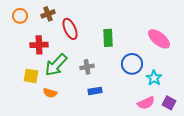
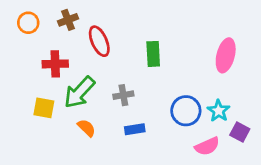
pink ellipse: (159, 39) -> (226, 55), turned 65
blue circle: (132, 64) -> (186, 111), moved
orange semicircle: (50, 93) -> (86, 128), moved, turned -152
purple square: (169, 103) -> (240, 132), moved

